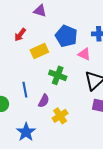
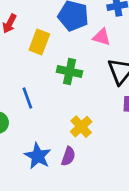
yellow rectangle: (39, 51) -> (39, 42), turned -36
purple semicircle: (44, 101) -> (68, 156), moved

